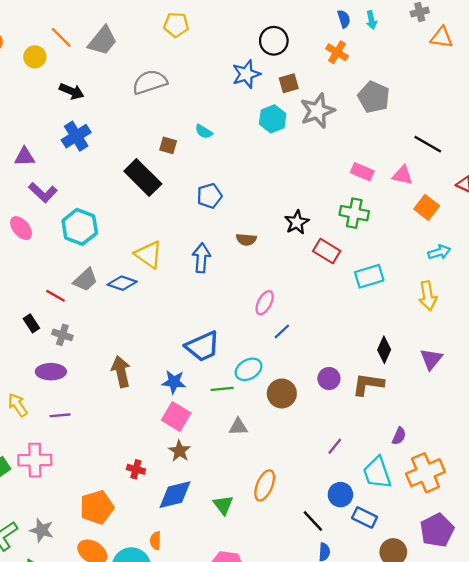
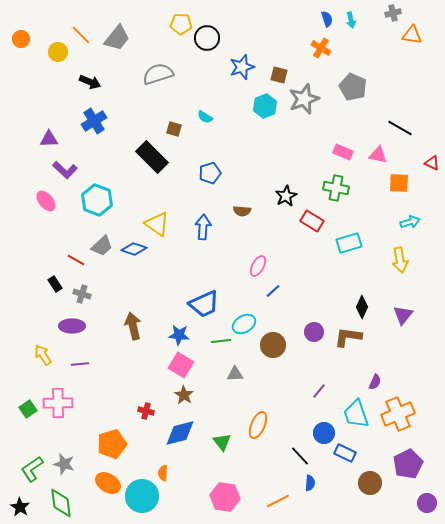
black circle: (274, 41) -> (207, 38), moved
brown square: (289, 83) -> (279, 75), turned 30
orange square: (427, 207) -> (399, 183), turned -35

